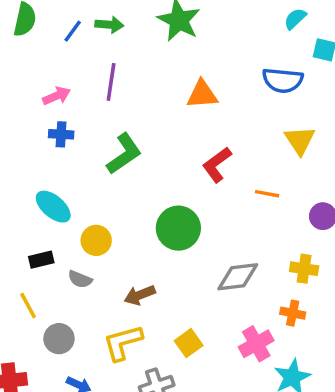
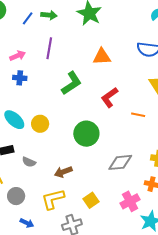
green L-shape: (124, 154) -> (72, 83), moved
yellow circle: (96, 240) -> (40, 124), moved

